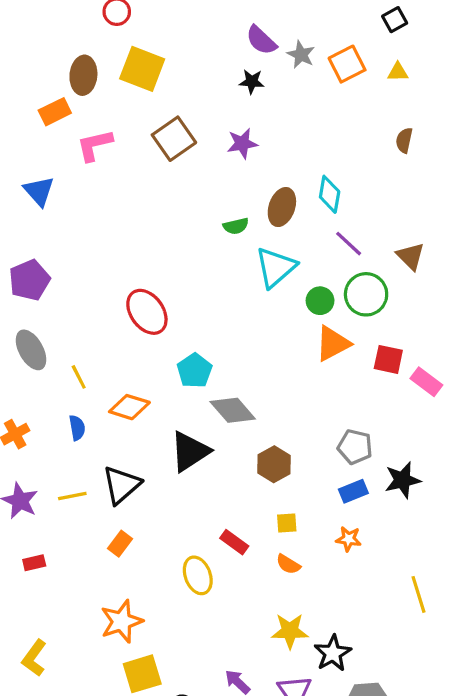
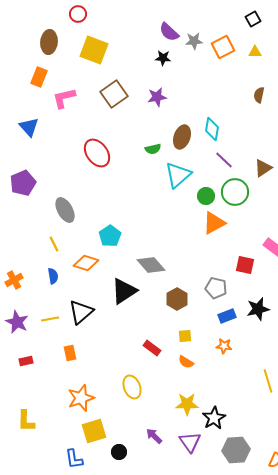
gray star: (301, 55) -> (194, 41), turned -30
brown ellipse: (83, 75) -> (49, 42), moved
orange rectangle: (55, 112) -> (39, 77), turned -42
brown triangle: (411, 256) -> (263, 168), turned 42
red ellipse: (147, 312) -> (97, 153), moved
gray ellipse: (31, 350) -> (65, 210), moved
red square: (388, 359) -> (245, 265), moved
cyan pentagon: (195, 371) -> (110, 236), moved
gray pentagon: (355, 447) -> (216, 288), moved
orange rectangle: (120, 544) -> (70, 353), moved, turned -49
yellow ellipse: (198, 575) -> (132, 387), moved
yellow L-shape: (34, 658) -> (26, 421), turned -35

